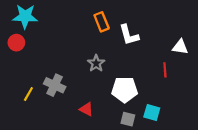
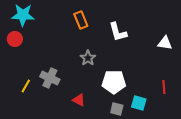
orange rectangle: (102, 22) -> (81, 20), moved
red line: (165, 70) -> (164, 87), moved

